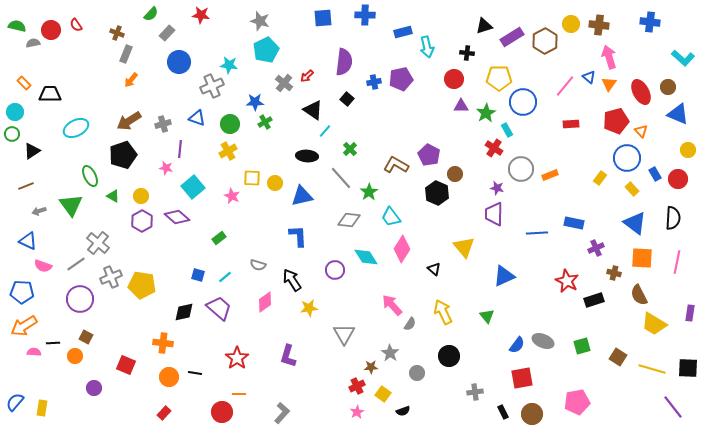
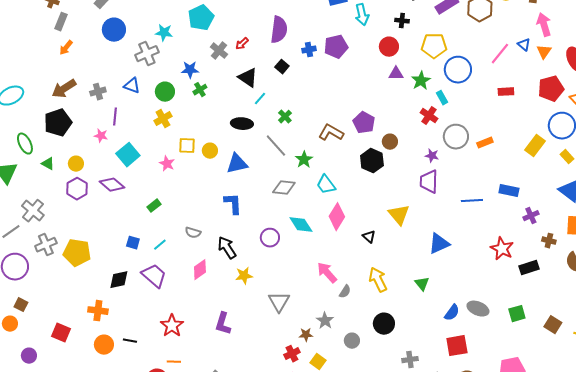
yellow rectangle: (600, 178) -> (535, 146), size x1.5

